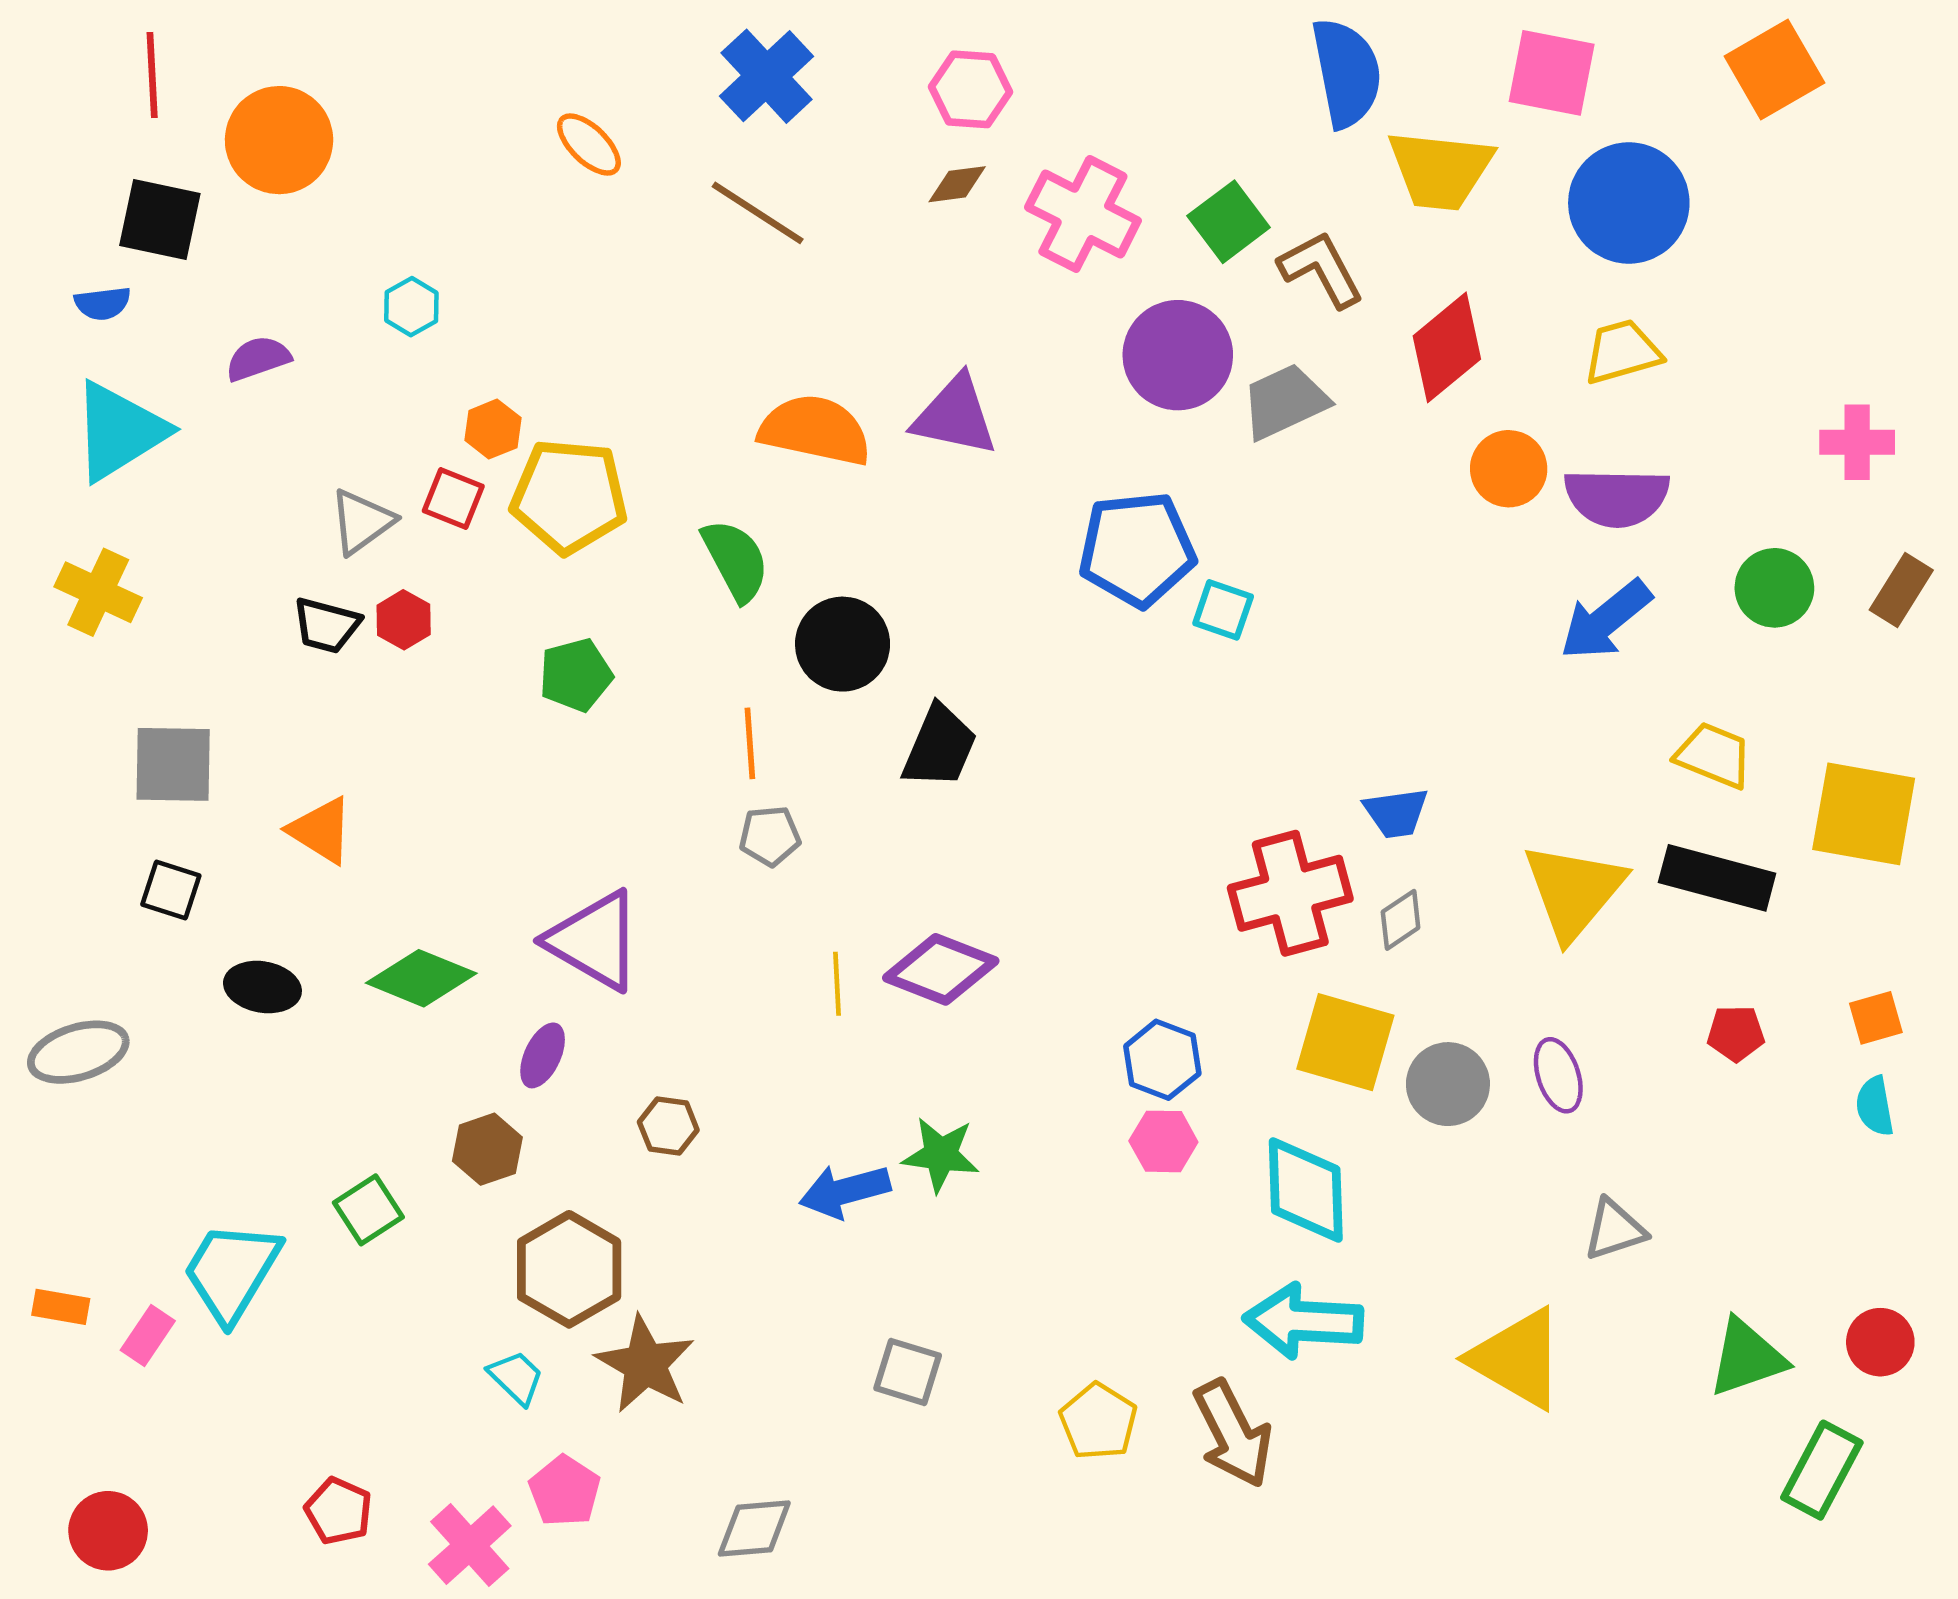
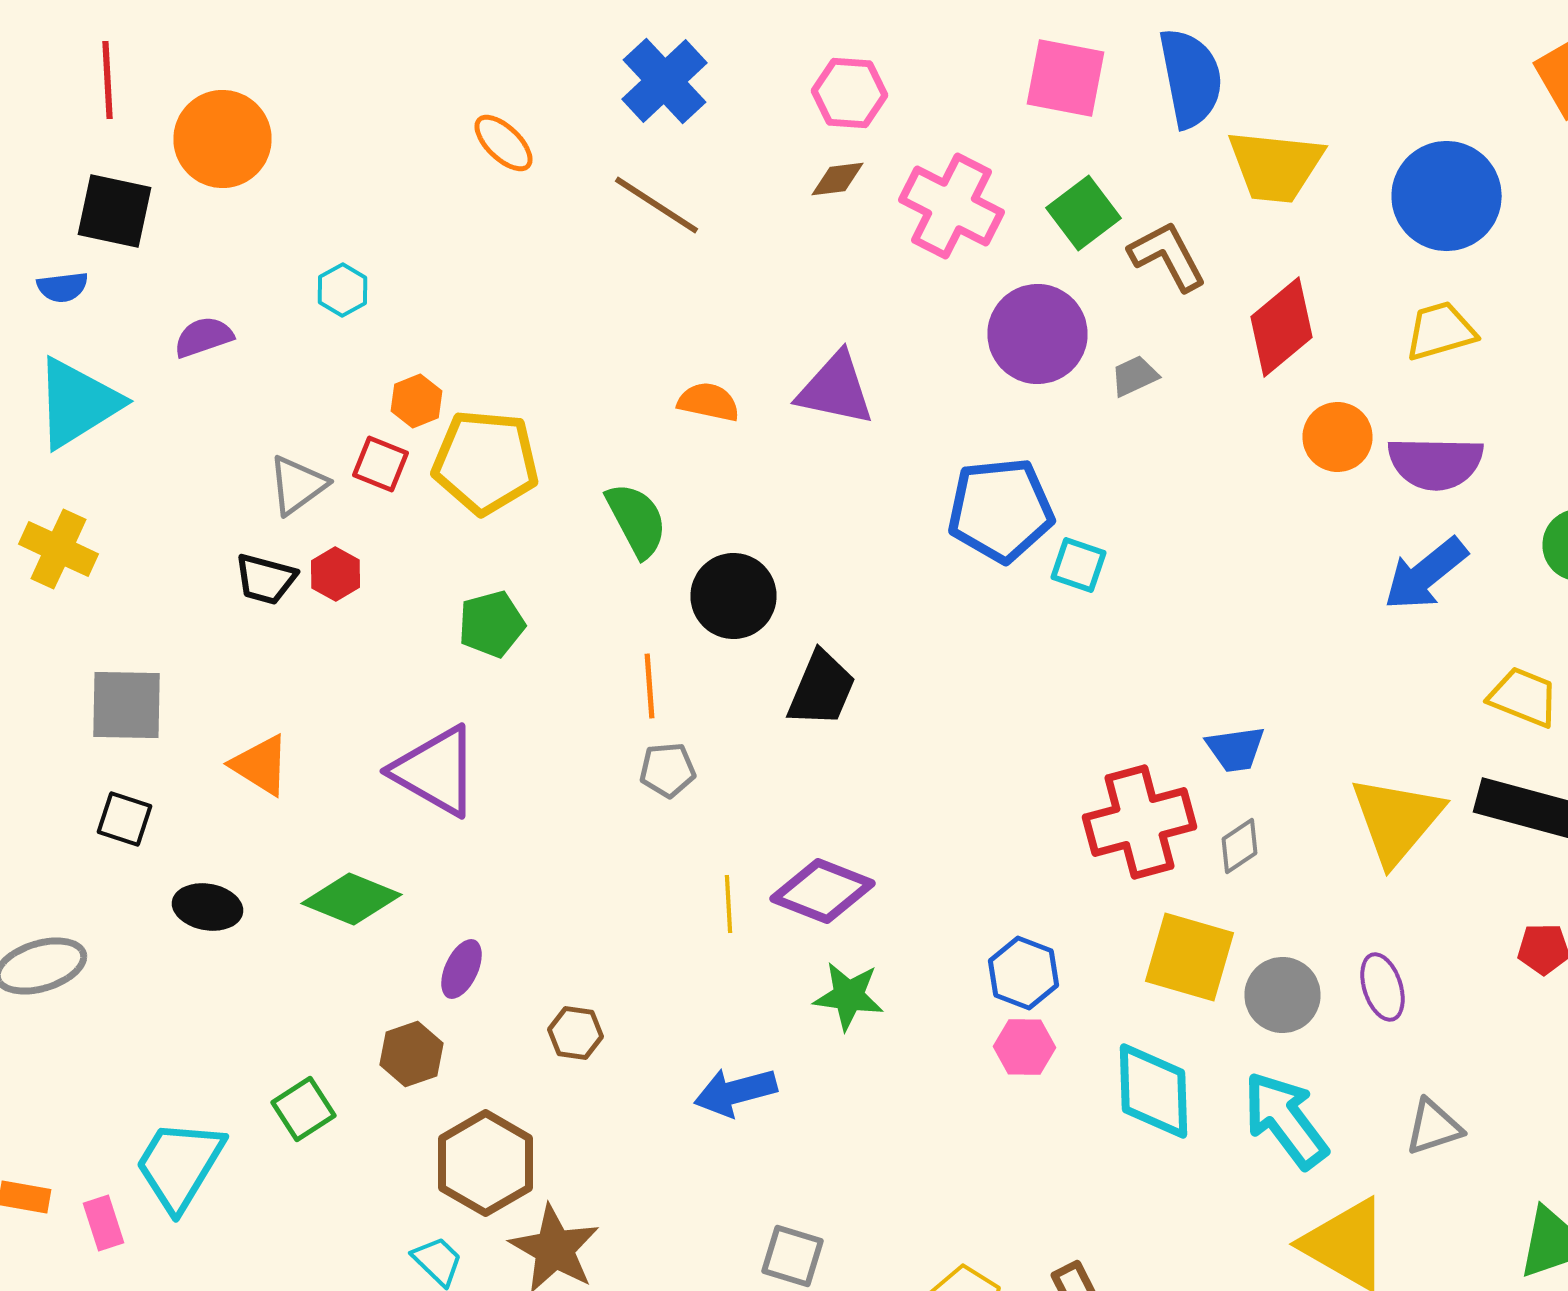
pink square: (1552, 73) -> (1066, 78), moved
gray trapezoid: (1285, 401) -> (1134, 376), size x0.6
orange semicircle: (815, 430) -> (708, 402), size x0.6
purple triangle: (594, 941) -> (436, 771), moved
green star: (941, 1155) -> (848, 996), moved
cyan arrow: (1304, 1321) -> (1286, 1120), moved, turned 50
pink rectangle: (148, 1336) -> (104, 1223), turned -52

